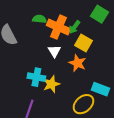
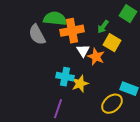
green semicircle: (39, 19) -> (55, 19), moved, size x1.6
orange cross: (58, 27) -> (72, 31), moved, turned -35
orange star: (77, 63) -> (96, 57), moved

